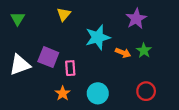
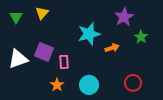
yellow triangle: (64, 14) -> (42, 13), moved
green star: (144, 51) -> (141, 37), moved
orange arrow: (123, 53) -> (112, 48), turned -40

